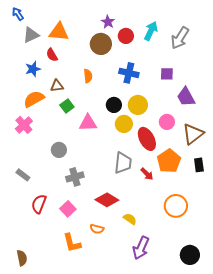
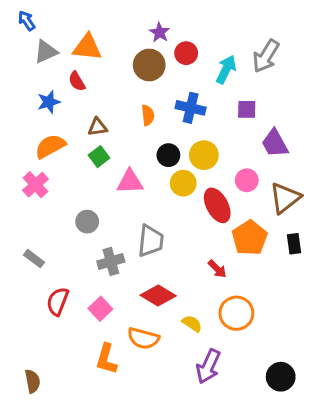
cyan arrow: (151, 31) -> (226, 69), moved
orange semicircle: (88, 76) -> (148, 115), moved
brown triangle: (57, 86) -> (98, 127), moved
gray trapezoid: (123, 163) -> (151, 241), moved
red arrow: (147, 174) -> (217, 269), moved
orange circle: (176, 206) -> (236, 313), moved
orange semicircle: (97, 229) -> (143, 338), size x1.5
orange L-shape: (72, 243) -> (106, 359), turned 30

